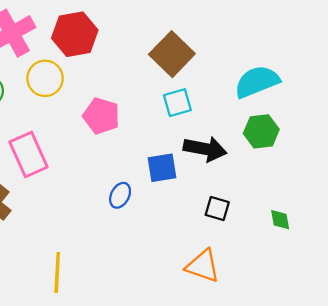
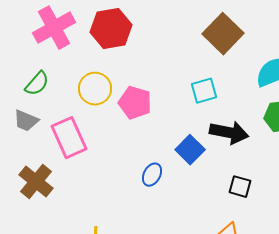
brown square: (172, 54) -> (223, 34), moved
yellow circle: (45, 78) -> (95, 89), moved
blue square: (162, 168) -> (190, 150), turned -36

